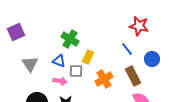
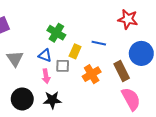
blue line: (127, 49) -> (99, 43), moved, turned -40
blue circle: (152, 59) -> (141, 53), size x1.5
pink arrow: (60, 81) -> (46, 76), turned 72

